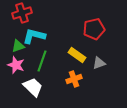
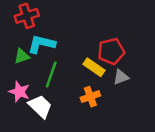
red pentagon: (94, 29) -> (111, 51), moved
pink star: (16, 65) -> (19, 92), moved

